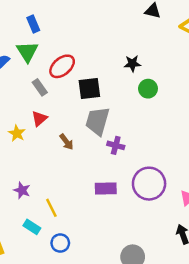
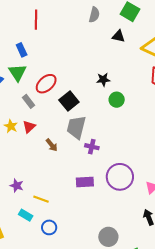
black square: (89, 89) -> (69, 101), turned -30
yellow star: (17, 133) -> (11, 126), moved
yellow line: (51, 208) -> (41, 199), turned -42

